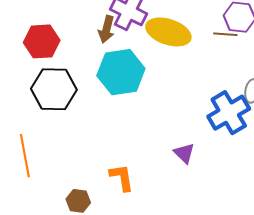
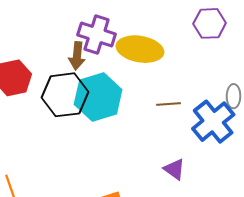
brown line: (225, 34) -> (169, 104), moved
black hexagon: (54, 89) -> (65, 95), moved

